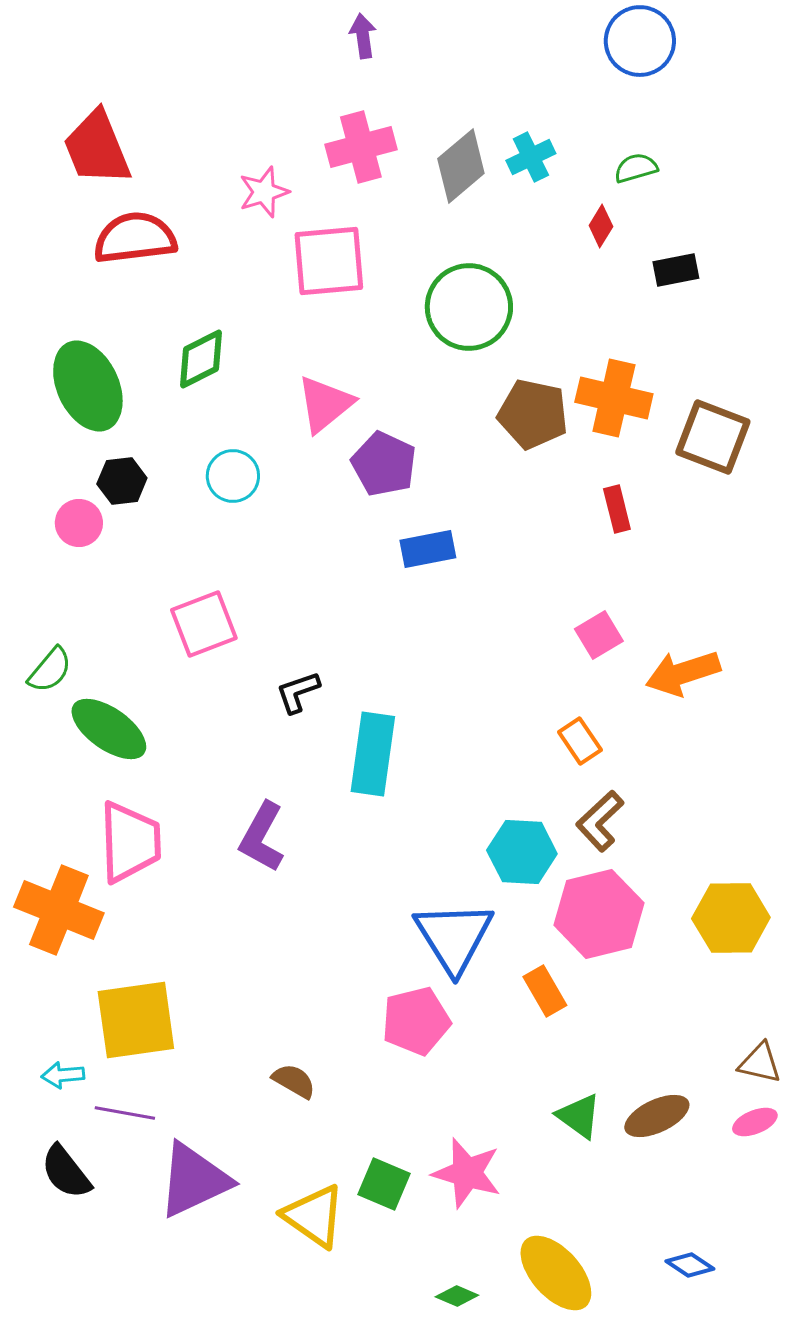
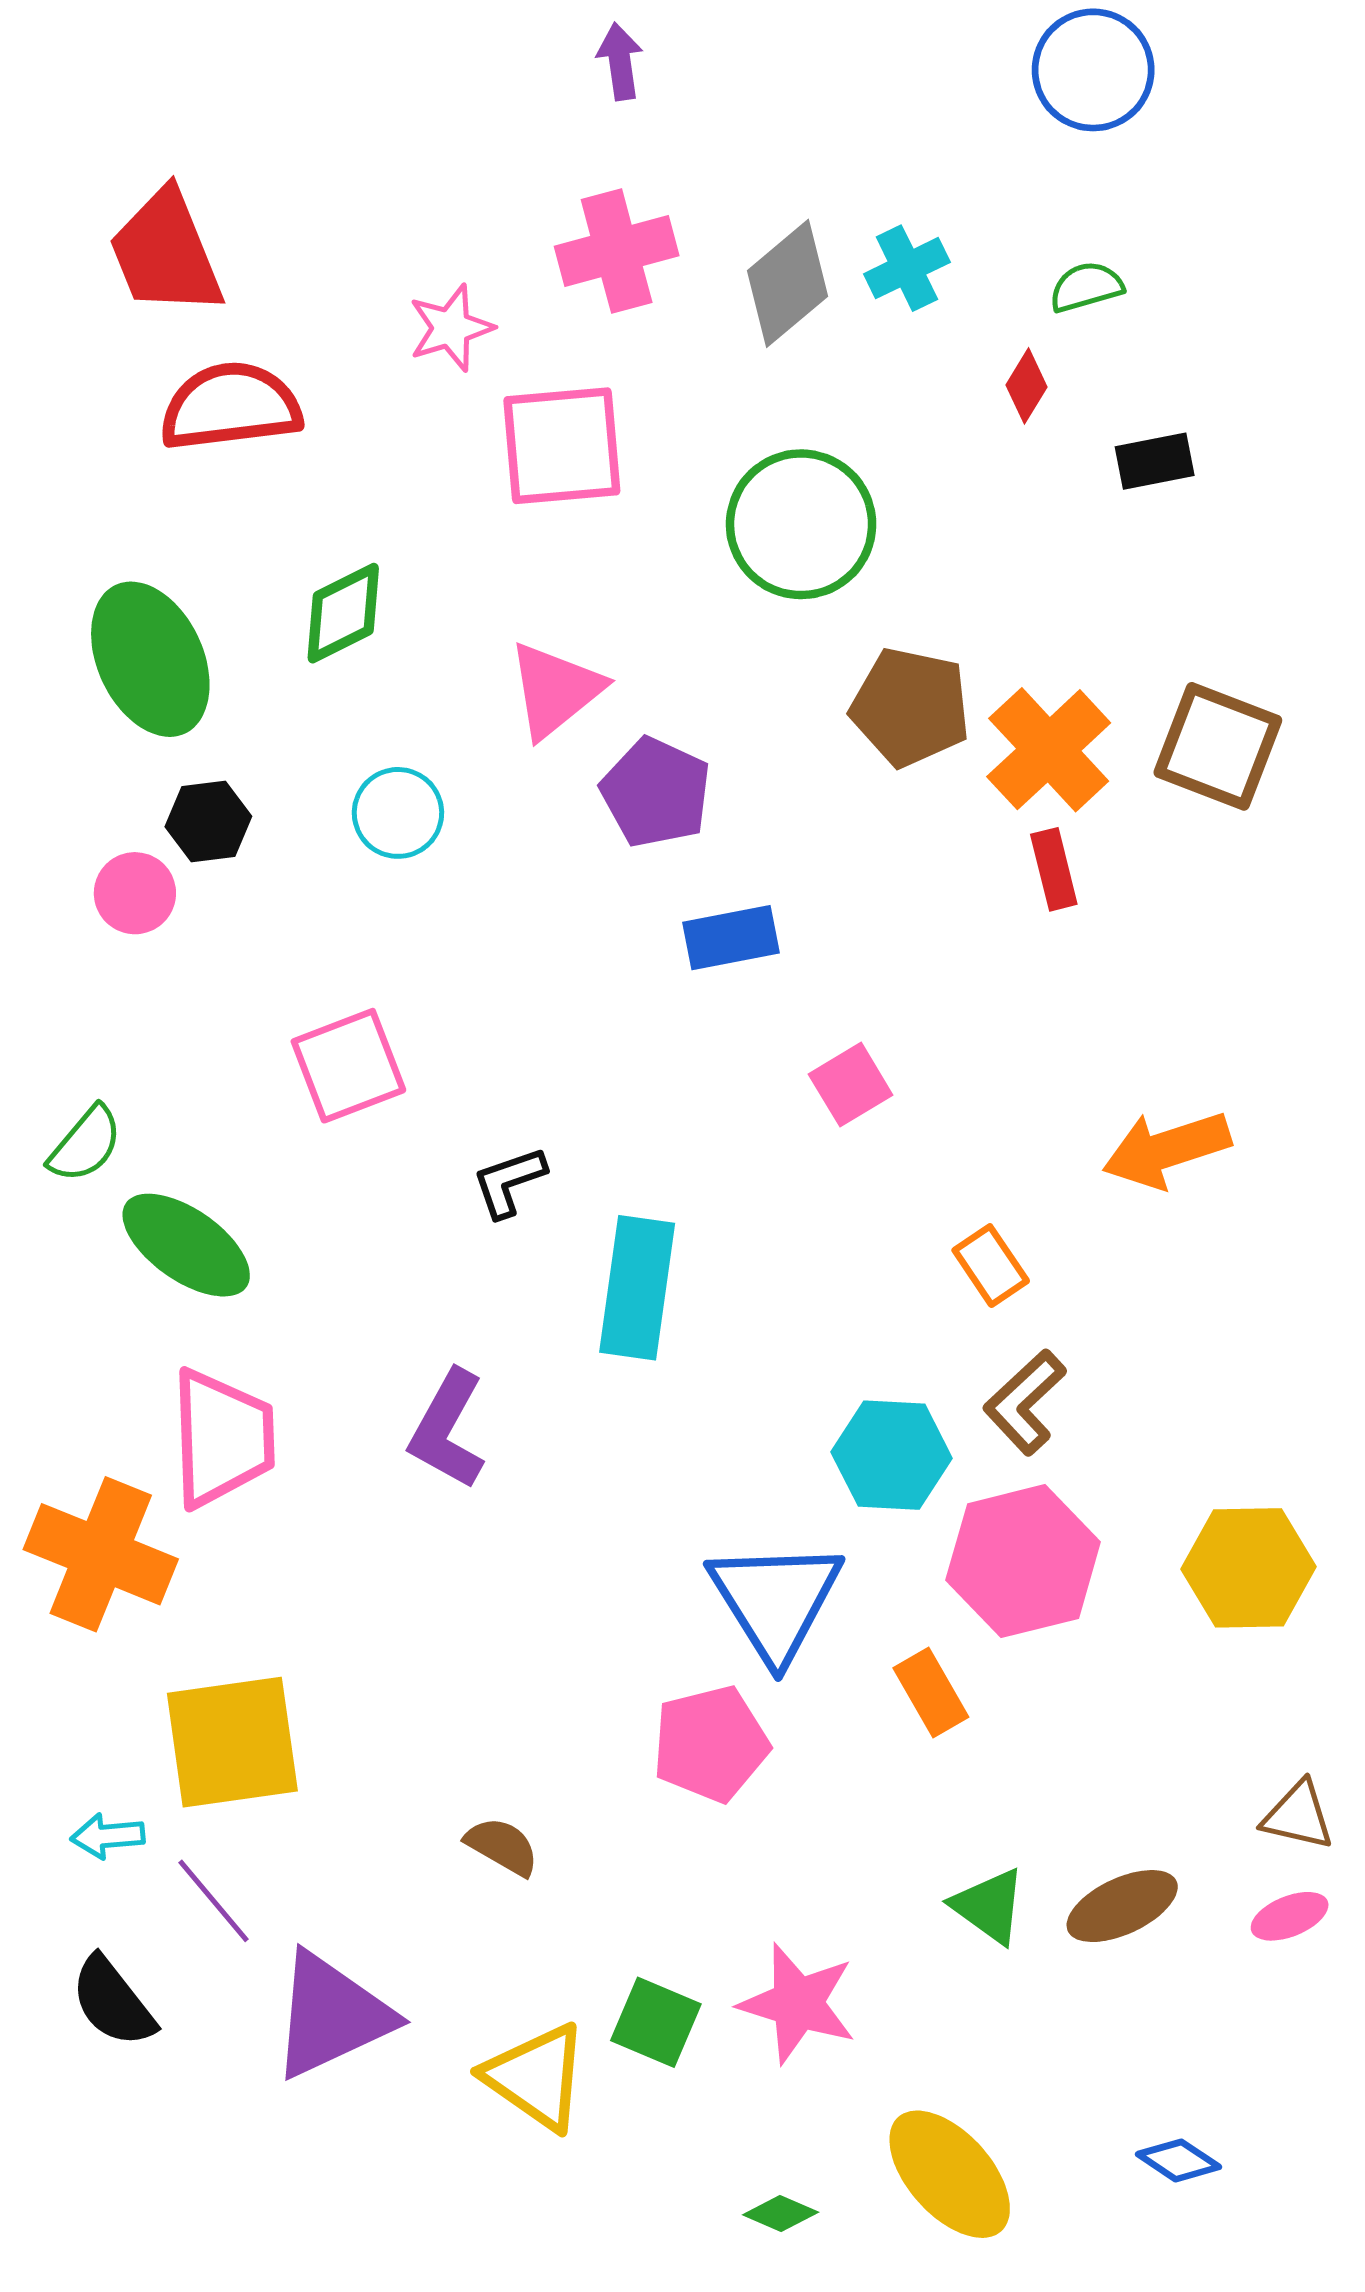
orange cross: (614, 398) -> (1049, 750), moved, turned 34
pink square: (599, 635) -> (851, 1085), moved
purple line: (125, 1113) -> (214, 1901), turned 40

